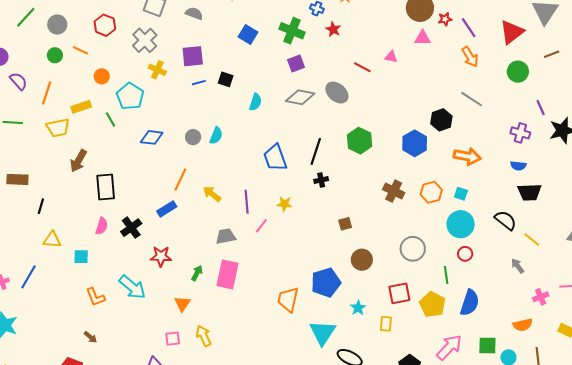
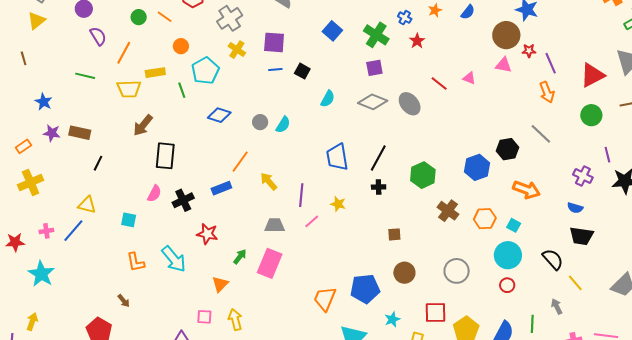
green hexagon: (360, 141) -> (423, 175), moved
yellow triangle: (52, 240) -> (87, 205), moved
green line: (446, 275) -> (532, 324), moved

